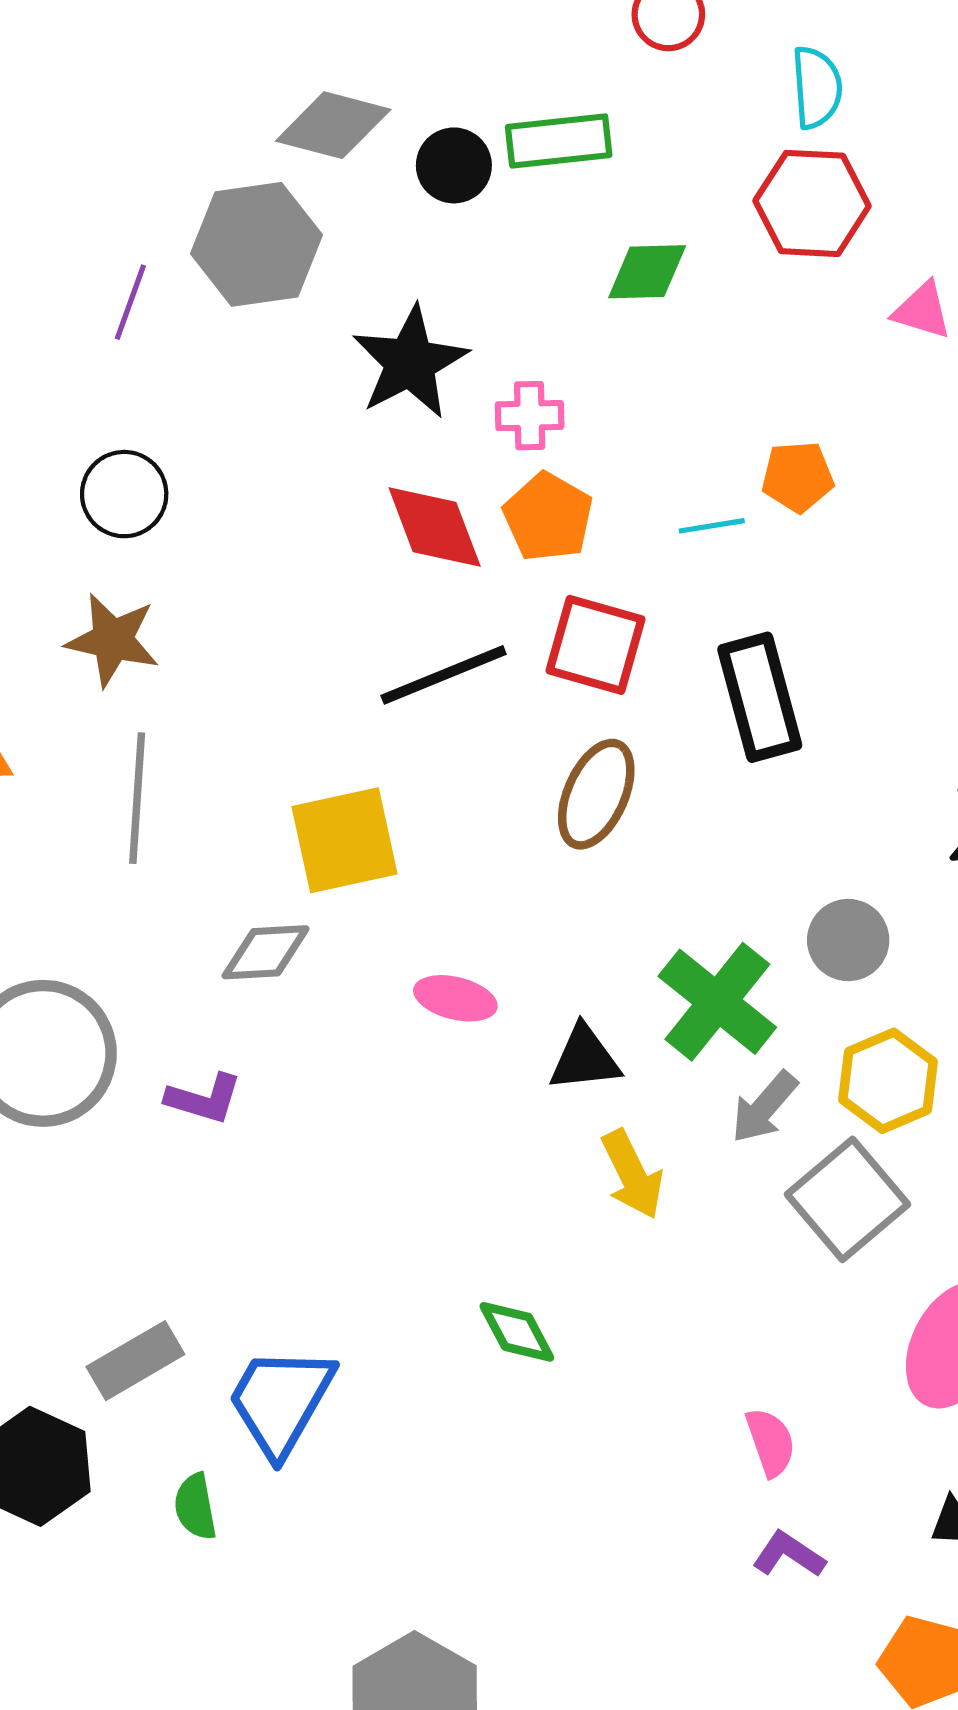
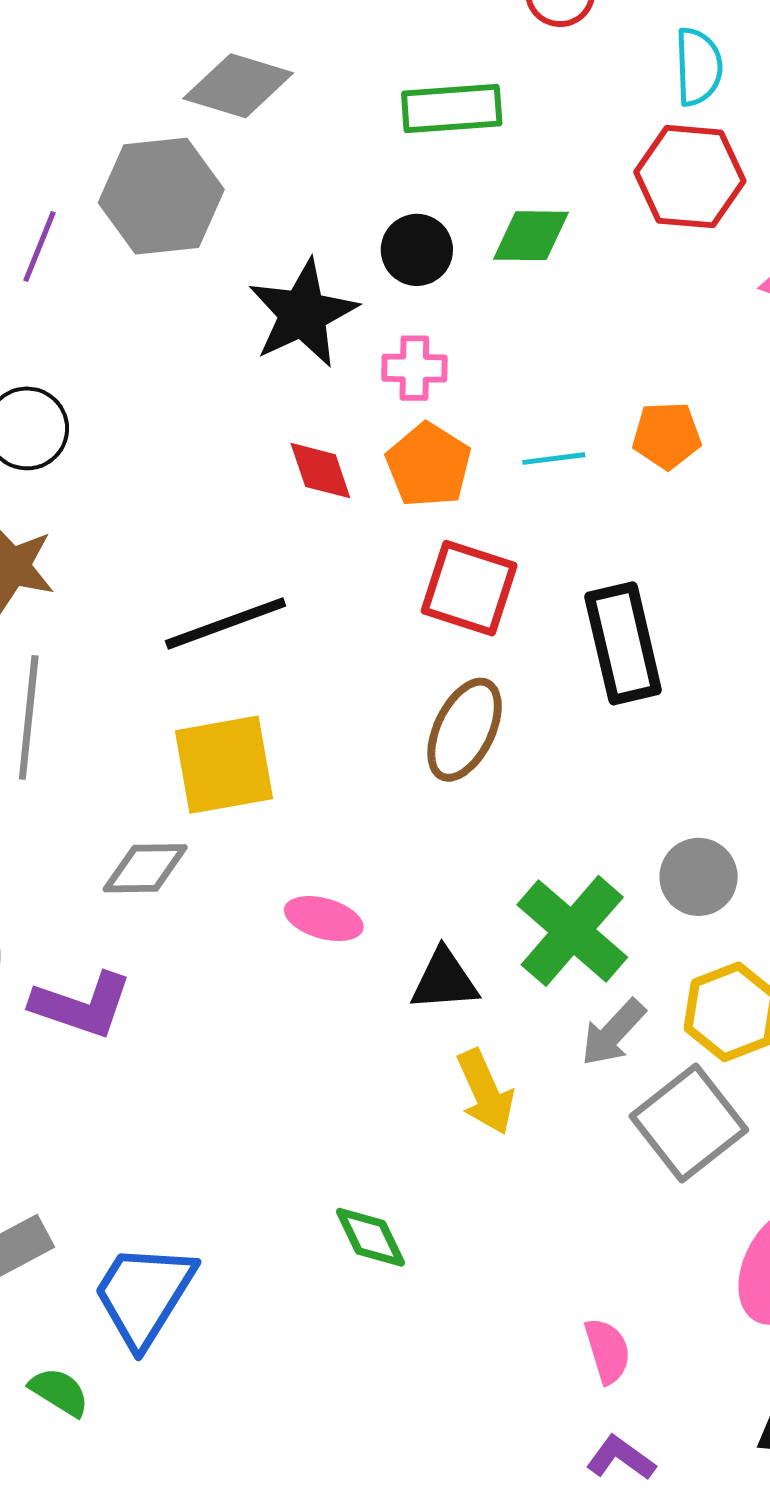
black circle: (454, 165) -> (417, 250), moved
cyan line: (712, 526) -> (554, 459), moved
red diamond: (435, 527) -> (320, 471), size x0.7
black line: (444, 675) -> (226, 623), moved
purple L-shape: (204, 1099) -> (82, 1005), size x1.4
green semicircle: (195, 1507) -> (59, 1392), turned 130

